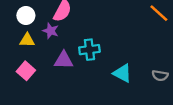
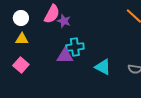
purple star: (51, 31) -> (64, 21), moved
purple triangle: (64, 60) -> (65, 56), moved

